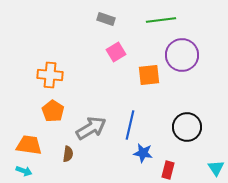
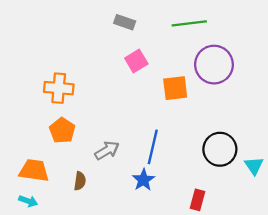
gray arrow: (91, 128) -> (107, 150), size x0.7
blue star: (143, 153) -> (143, 180), moved, turned 30
cyan triangle: (216, 168) -> (254, 166), moved

